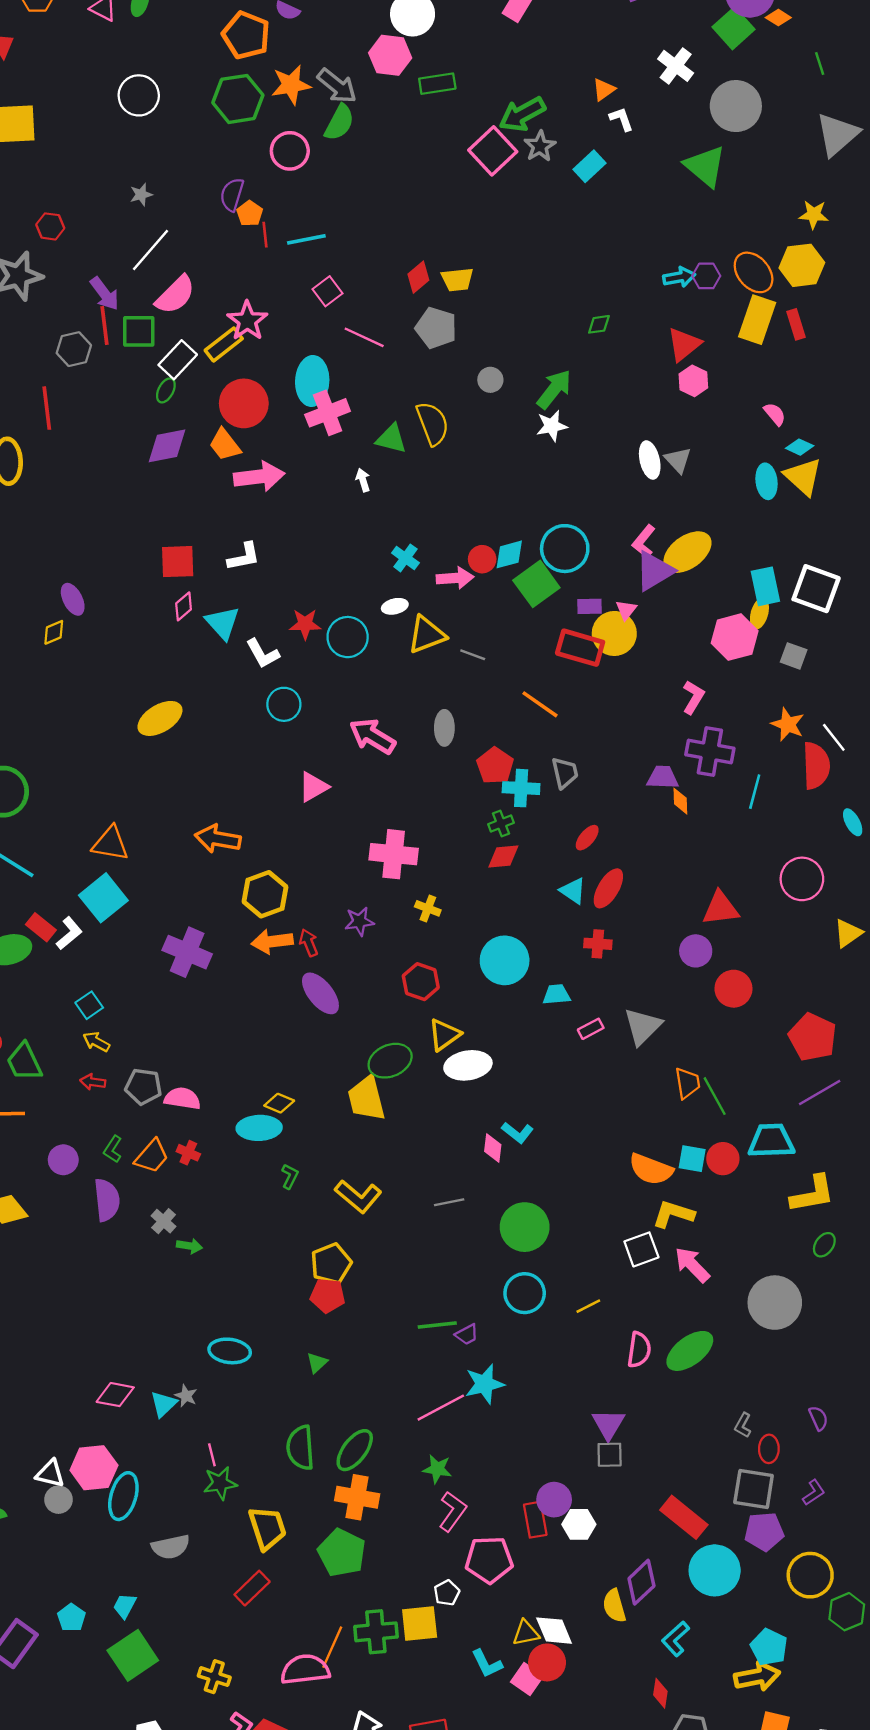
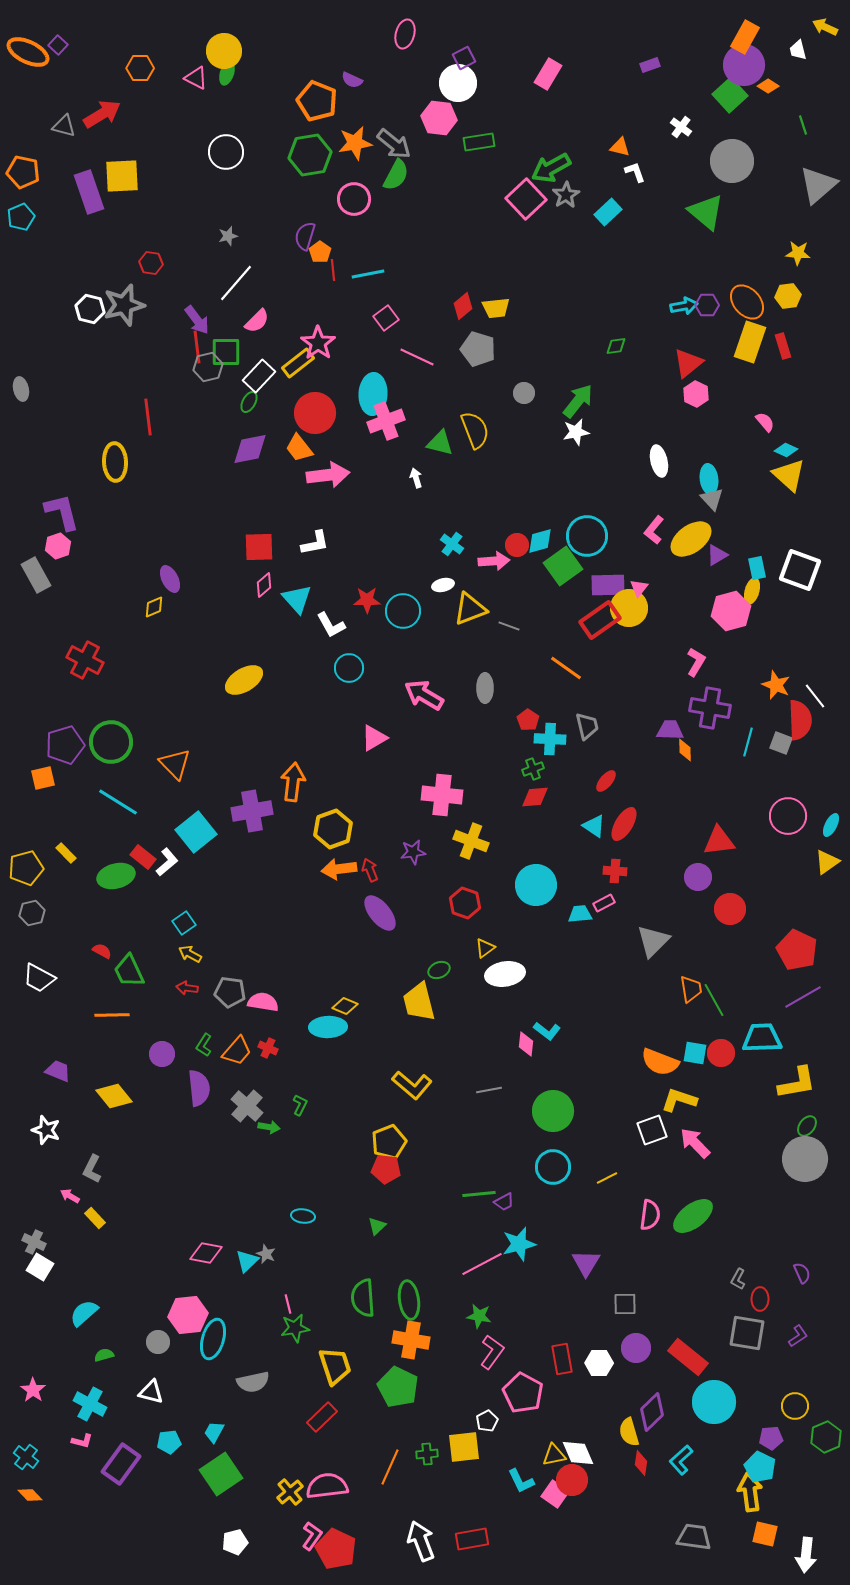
white cross: (676, 66) -> (681, 127), size x0.7
orange triangle: (604, 90) -> (620, 147), turned 50
yellow hexagon: (802, 265) -> (788, 296), size x0.7
pink semicircle: (175, 295) -> (257, 321), size x0.7
gray hexagon: (74, 349) -> (208, 367), moved
gray triangle: (678, 460) -> (712, 499), moved
cyan ellipse: (767, 481) -> (709, 479), moved
purple triangle: (654, 571) -> (717, 555), moved, size x0.6
cyan rectangle: (765, 586) -> (757, 568), size x0.7
purple rectangle: (590, 606) -> (608, 585), size x1.6
red rectangle: (580, 648) -> (600, 620), turned -51
gray square: (794, 656) -> (781, 743), moved
red pentagon: (495, 766) -> (528, 720), size x0.7
cyan ellipse: (853, 822) -> (831, 825), moved, turned 55
orange arrow: (218, 839) -> (293, 782), turned 87
orange triangle: (110, 844) -> (175, 764), moved, turned 36
yellow cross: (428, 908) -> (471, 841), size x1.6
purple cross: (187, 952) -> (252, 811), moved, turned -33
pink rectangle: (591, 1029) -> (604, 903), moved
yellow triangle: (444, 1035) -> (485, 948), size x0.7
green ellipse: (390, 1061) -> (439, 970), size x0.6
green L-shape: (290, 1176) -> (300, 1105), moved
gray cross: (164, 1221) -> (247, 1106), size x1.5
gray circle: (775, 1303) -> (805, 1159), moved
cyan ellipse: (230, 1351) -> (303, 1216), size x0.7
purple triangle: (608, 1424) -> (586, 1263), moved
green ellipse: (355, 1450) -> (409, 1300), turned -45
white triangle: (50, 1474) -> (151, 1392), moved
purple circle: (554, 1500) -> (636, 1348), moved
purple pentagon: (764, 1531) -> (771, 1438), moved, size x0.7
pink pentagon: (489, 1560) -> (523, 1393), turned 30
yellow circle: (810, 1575) -> (795, 1406), size x0.7
cyan pentagon: (71, 1618) -> (169, 1442), turned 30
green cross: (376, 1632) -> (427, 1454), size x0.6
pink semicircle: (305, 1670) -> (327, 1486), moved
yellow cross: (214, 1677) -> (290, 1492), turned 32
yellow arrow: (757, 1677) -> (750, 1492), turned -87
red diamond: (660, 1693) -> (641, 1463), moved

